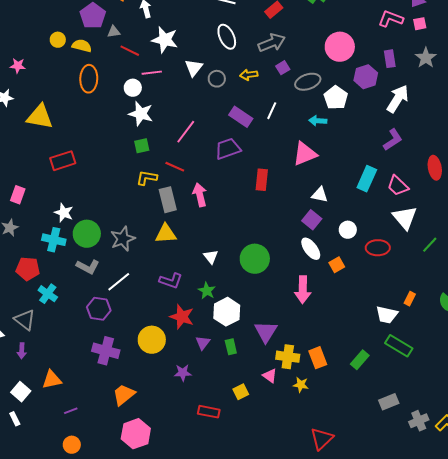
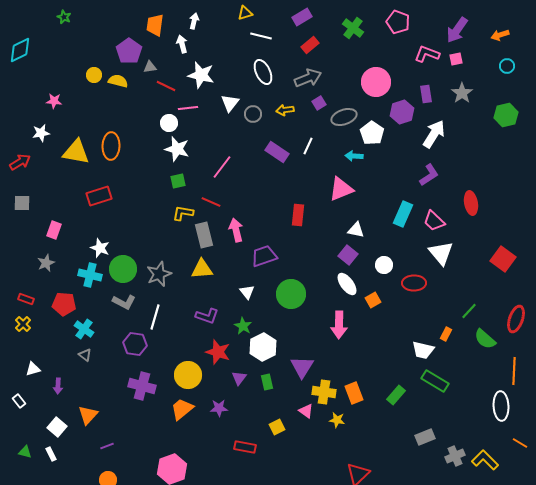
orange ellipse: (89, 79) -> (111, 146), moved
purple trapezoid: (228, 149) -> (264, 256), moved
green line: (430, 245) -> (469, 311), moved
white line: (119, 282) -> (155, 317), turned -35
gray triangle: (25, 320) -> (85, 355), moved, size x0.6
orange triangle: (52, 380) -> (88, 415), turned -35
orange trapezoid: (124, 395) -> (182, 409), moved

